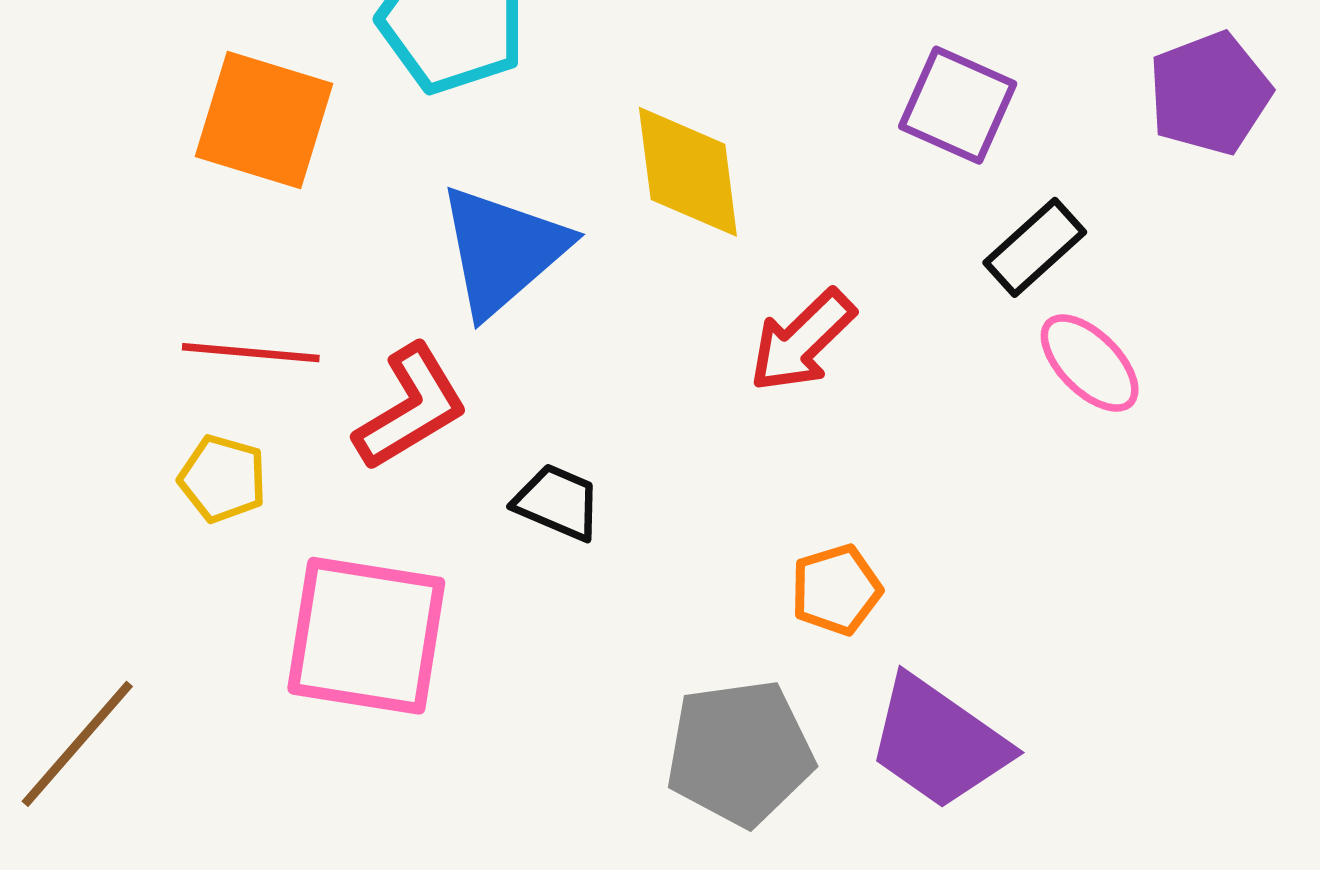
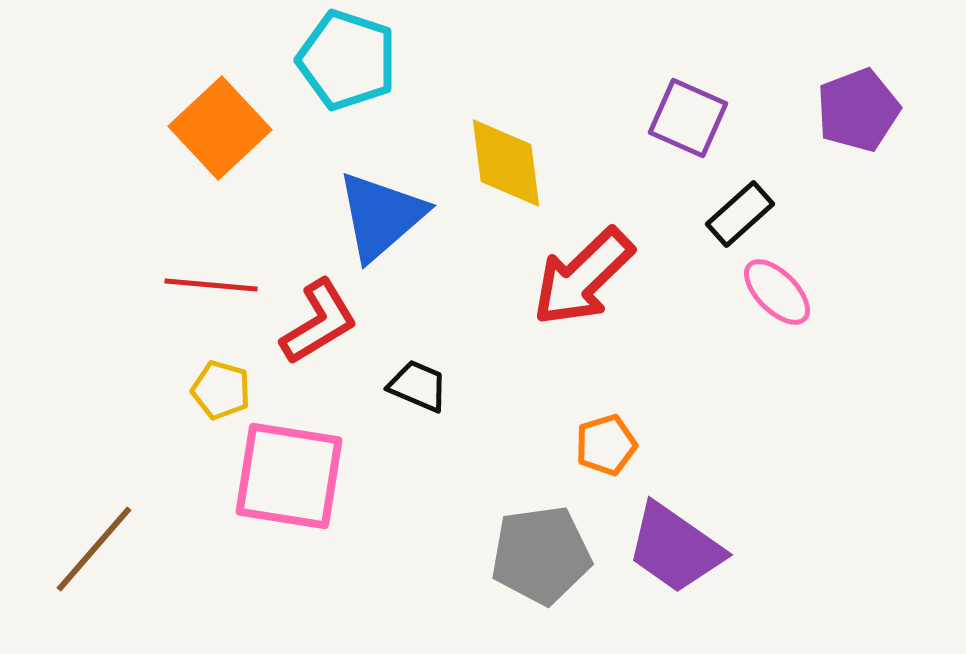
orange square: (264, 120) -> (220, 128), turned 30
red arrow: (802, 341) -> (583, 277), size x1.4
yellow pentagon: (223, 479) -> (221, 390), moved

